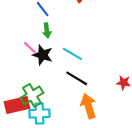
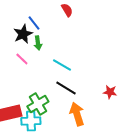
black star: (43, 55) -> (23, 34), moved, turned 30
green cross: (32, 95) -> (38, 104), moved

